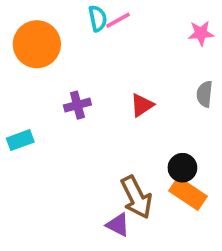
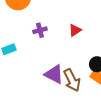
purple triangle: (118, 225) -> (54, 74), moved, size x1.5

